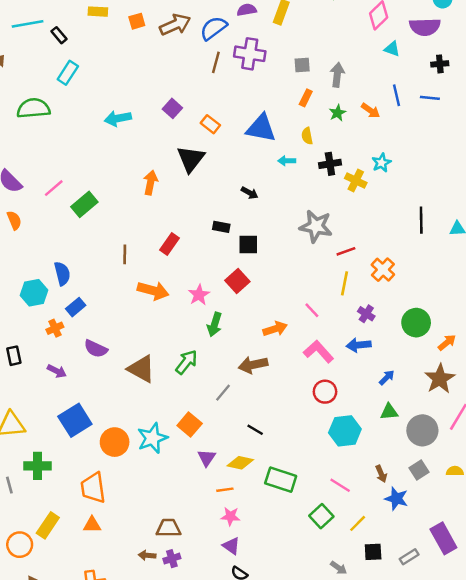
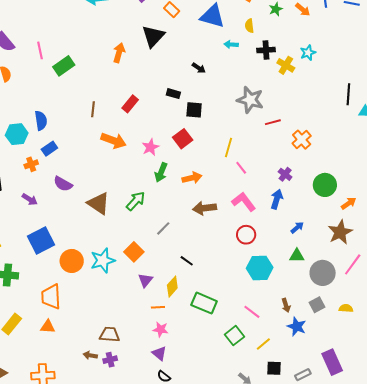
pink line: (54, 188) -> (40, 50), turned -66
black line: (421, 220) -> (348, 94), moved
yellow line: (344, 283) -> (228, 147), moved
orange arrow: (275, 329) -> (192, 178), moved
blue arrow: (359, 345) -> (277, 199), turned 108
brown arrow: (253, 365) -> (205, 208), moved
yellow diamond: (240, 463) -> (172, 287), turned -65

